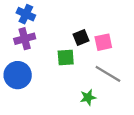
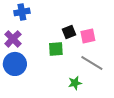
blue cross: (26, 14) -> (22, 12), turned -35
purple cross: (25, 39) -> (13, 39), moved, turned -30

